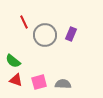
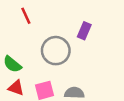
gray circle: (45, 35) -> (56, 51), moved

